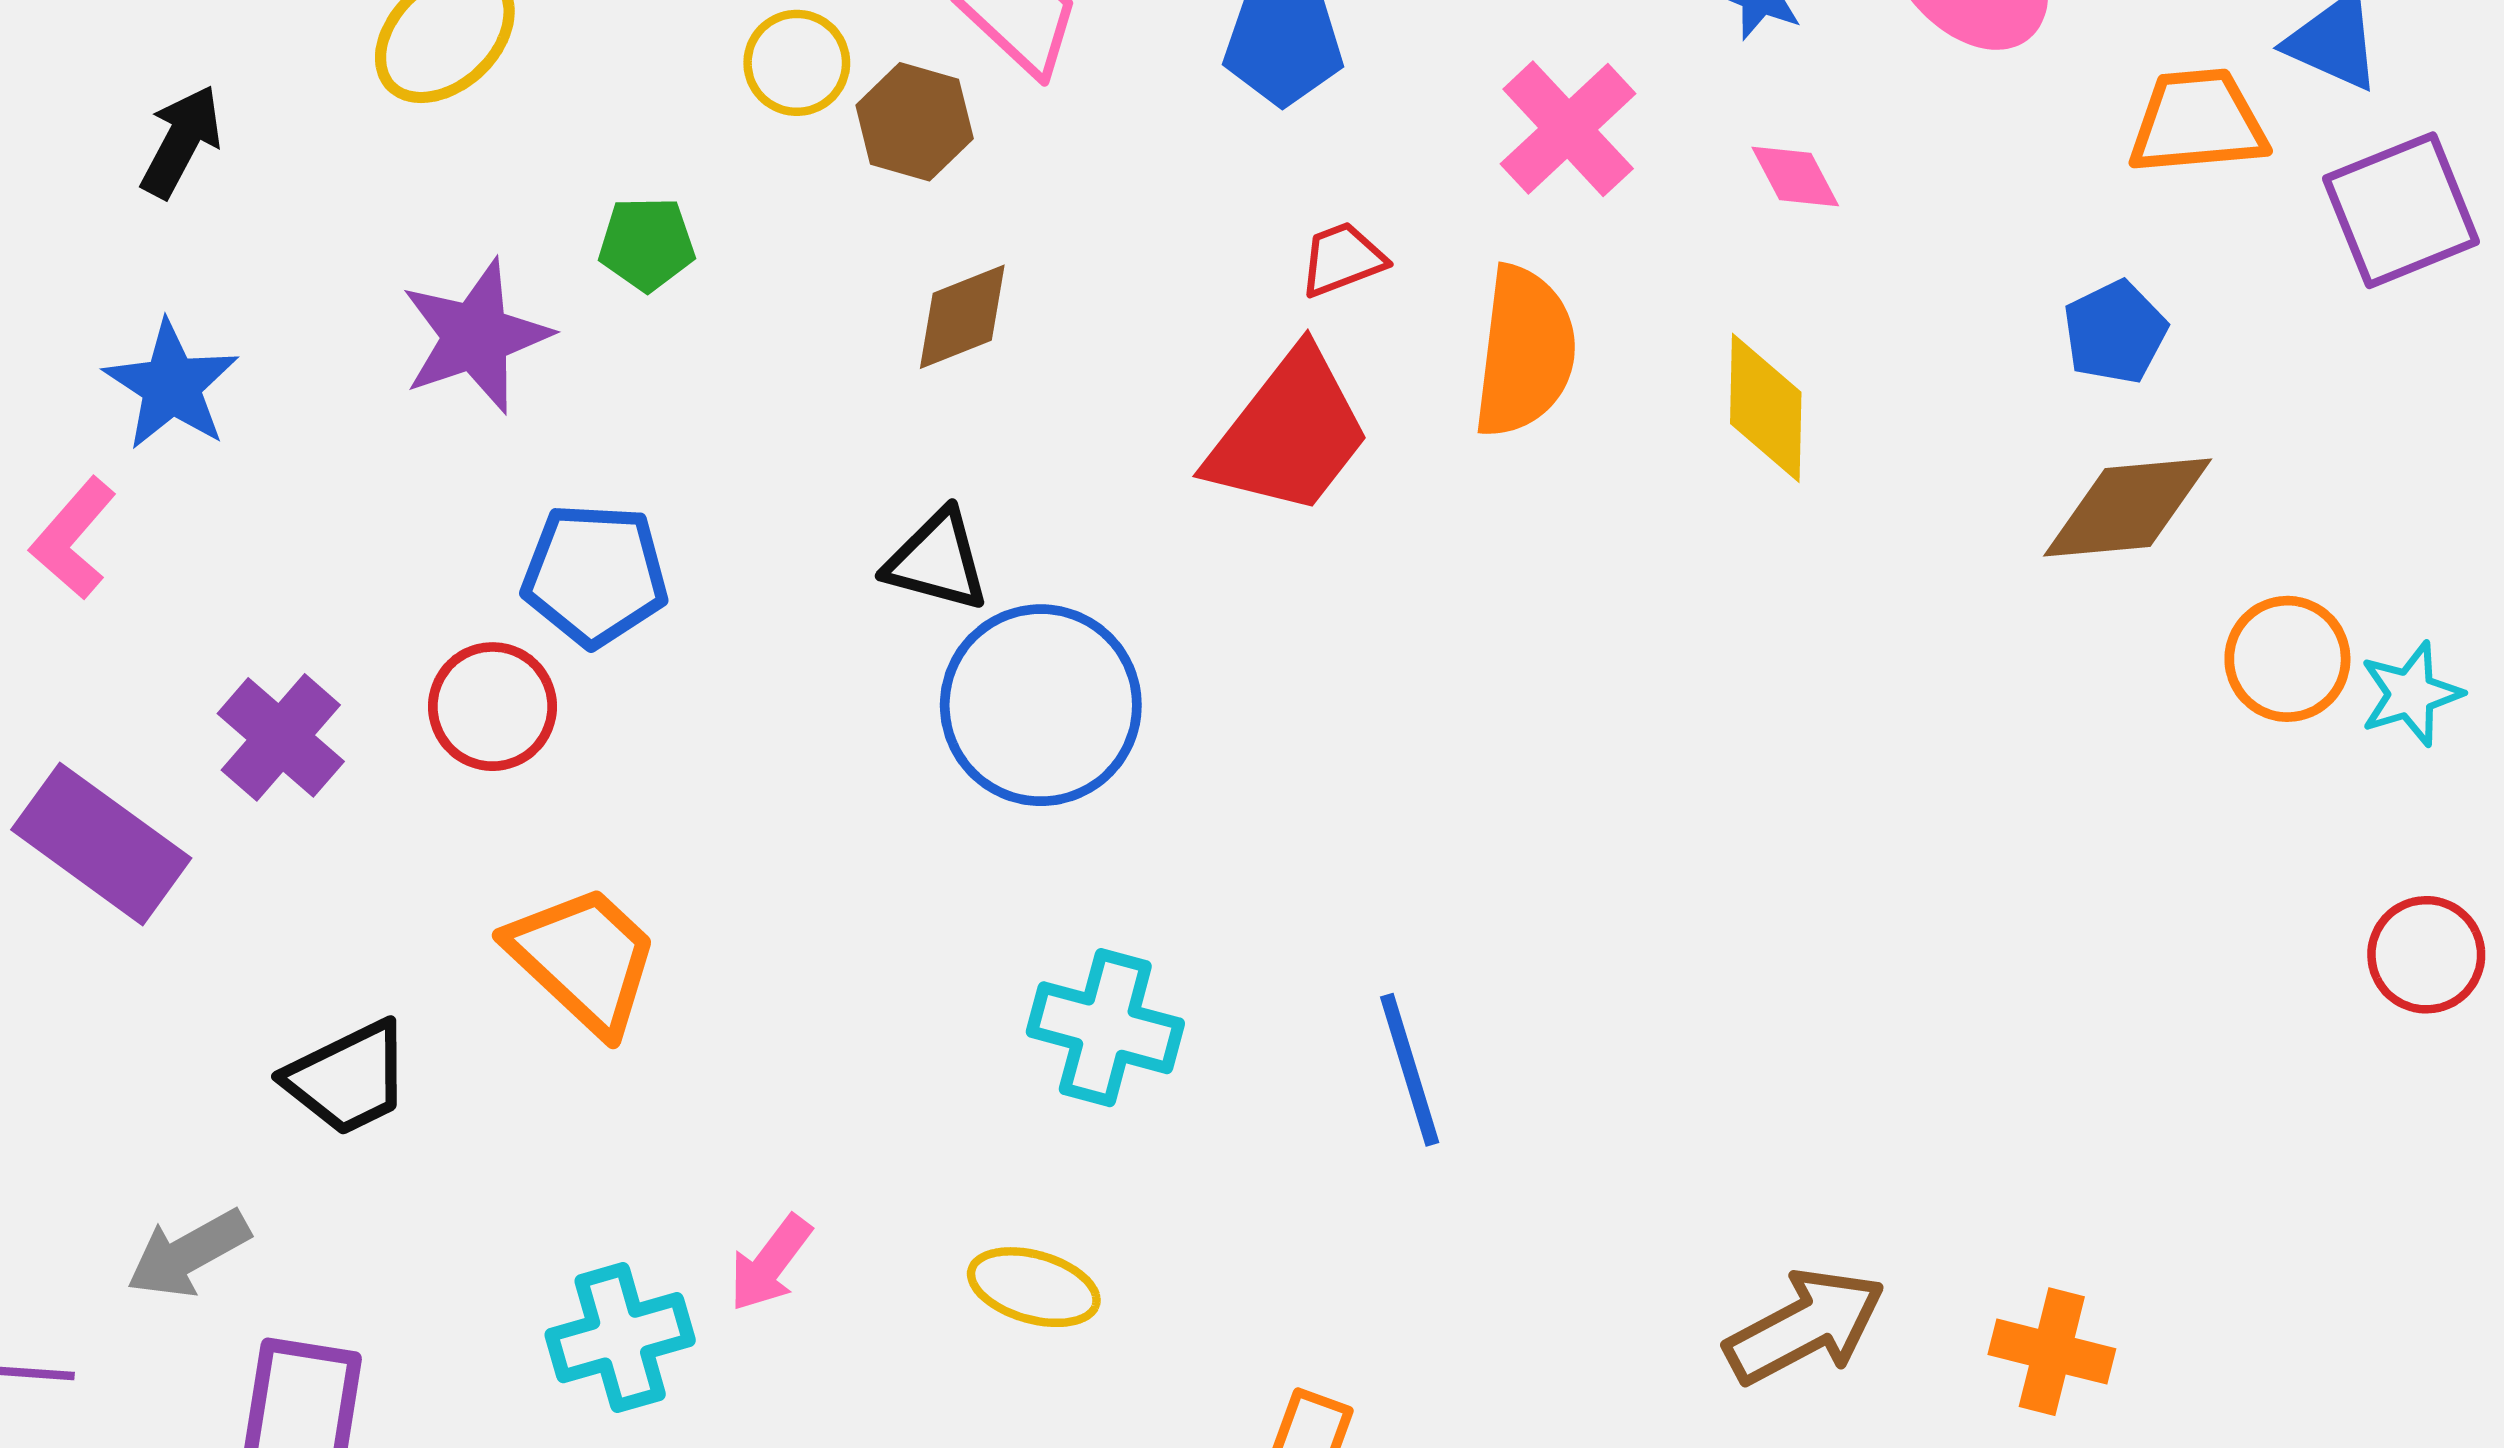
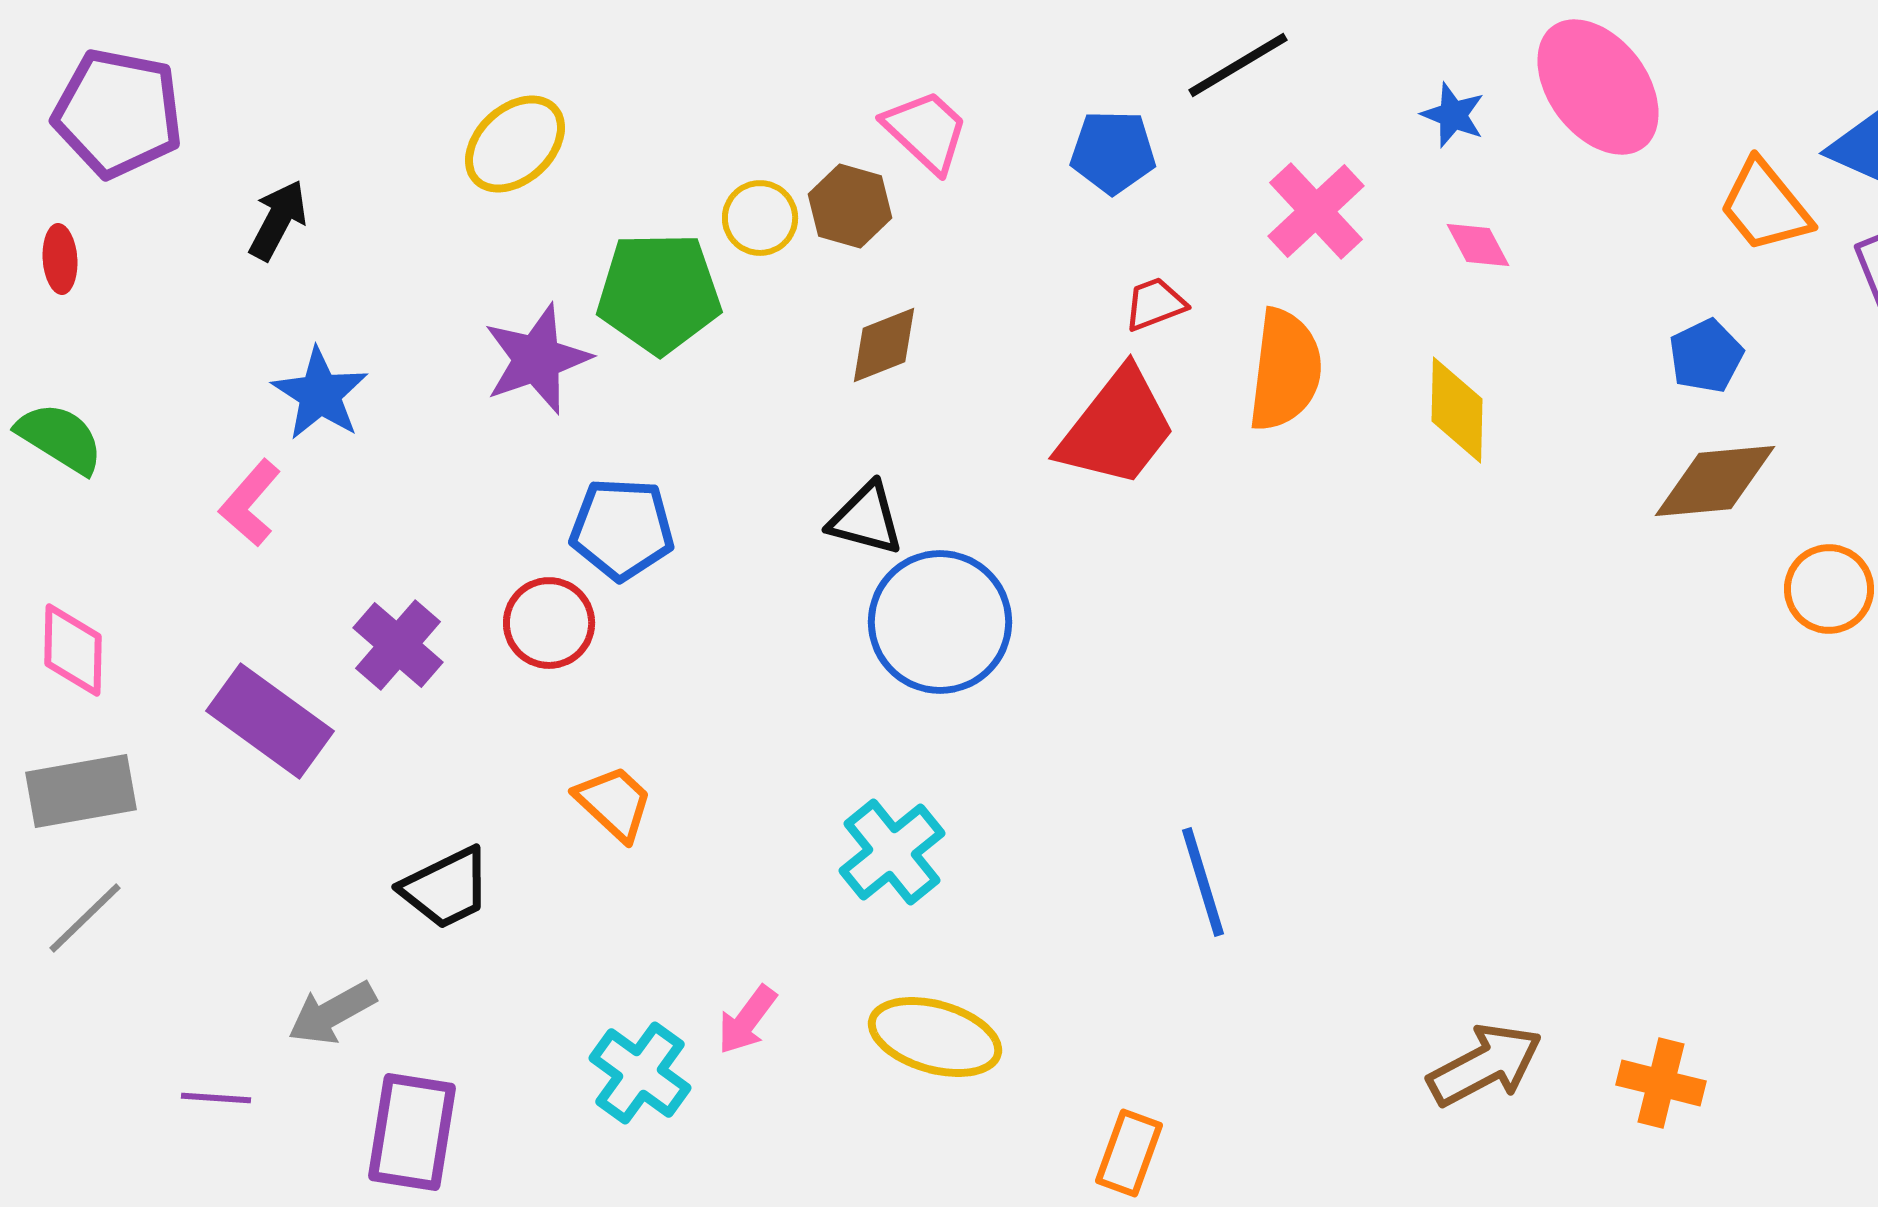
yellow circle: (797, 63) -> (760, 218), moved
orange trapezoid: (2198, 122) -> (1765, 206), turned -124
black arrow: (181, 141) -> (278, 220), moved
green pentagon: (647, 244) -> (659, 293), size x1.8
orange trapezoid: (584, 959) -> (614, 803), size x0.7
cyan cross: (1105, 1028) -> (892, 852), moved, turned 36
yellow ellipse: (1034, 1287) -> (935, 1037), size x1.4
cyan cross: (620, 1338) -> (640, 1073), turned -38

